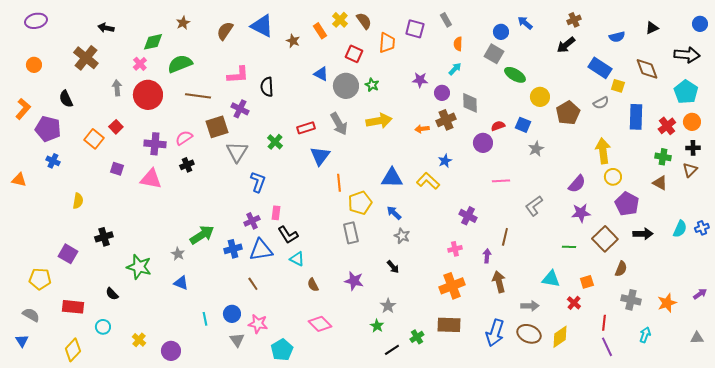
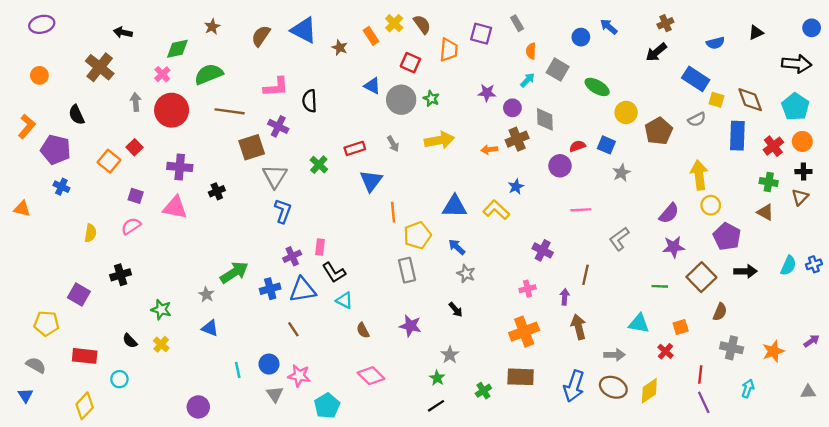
gray square: (494, 54) -> (558, 70), moved
brown diamond: (647, 69) -> (750, 100), moved
gray arrow: (339, 124) -> (393, 144), size x0.6
pink semicircle: (184, 138) -> (131, 226), moved
blue L-shape: (258, 182) -> (283, 211), moved
green star: (139, 267) -> (161, 310), size x0.7
yellow cross: (139, 340) -> (161, 344), moved
black line: (392, 350) -> (436, 406), moved

